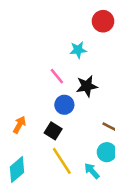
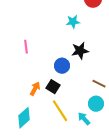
pink line: (57, 76) -> (26, 47), moved, turned 32
orange arrow: (19, 125) -> (35, 89), moved

